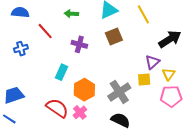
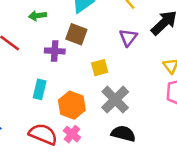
brown square: (114, 36) -> (76, 34), moved, turned -36
purple triangle: (152, 62) -> (128, 38), moved
yellow square: (144, 80) -> (100, 68), moved

